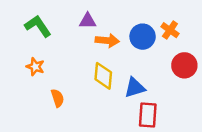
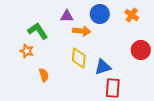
green L-shape: (38, 26) -> (38, 31), moved
orange cross: (170, 30) -> (132, 15), moved
blue circle: (143, 37) -> (100, 14), moved

